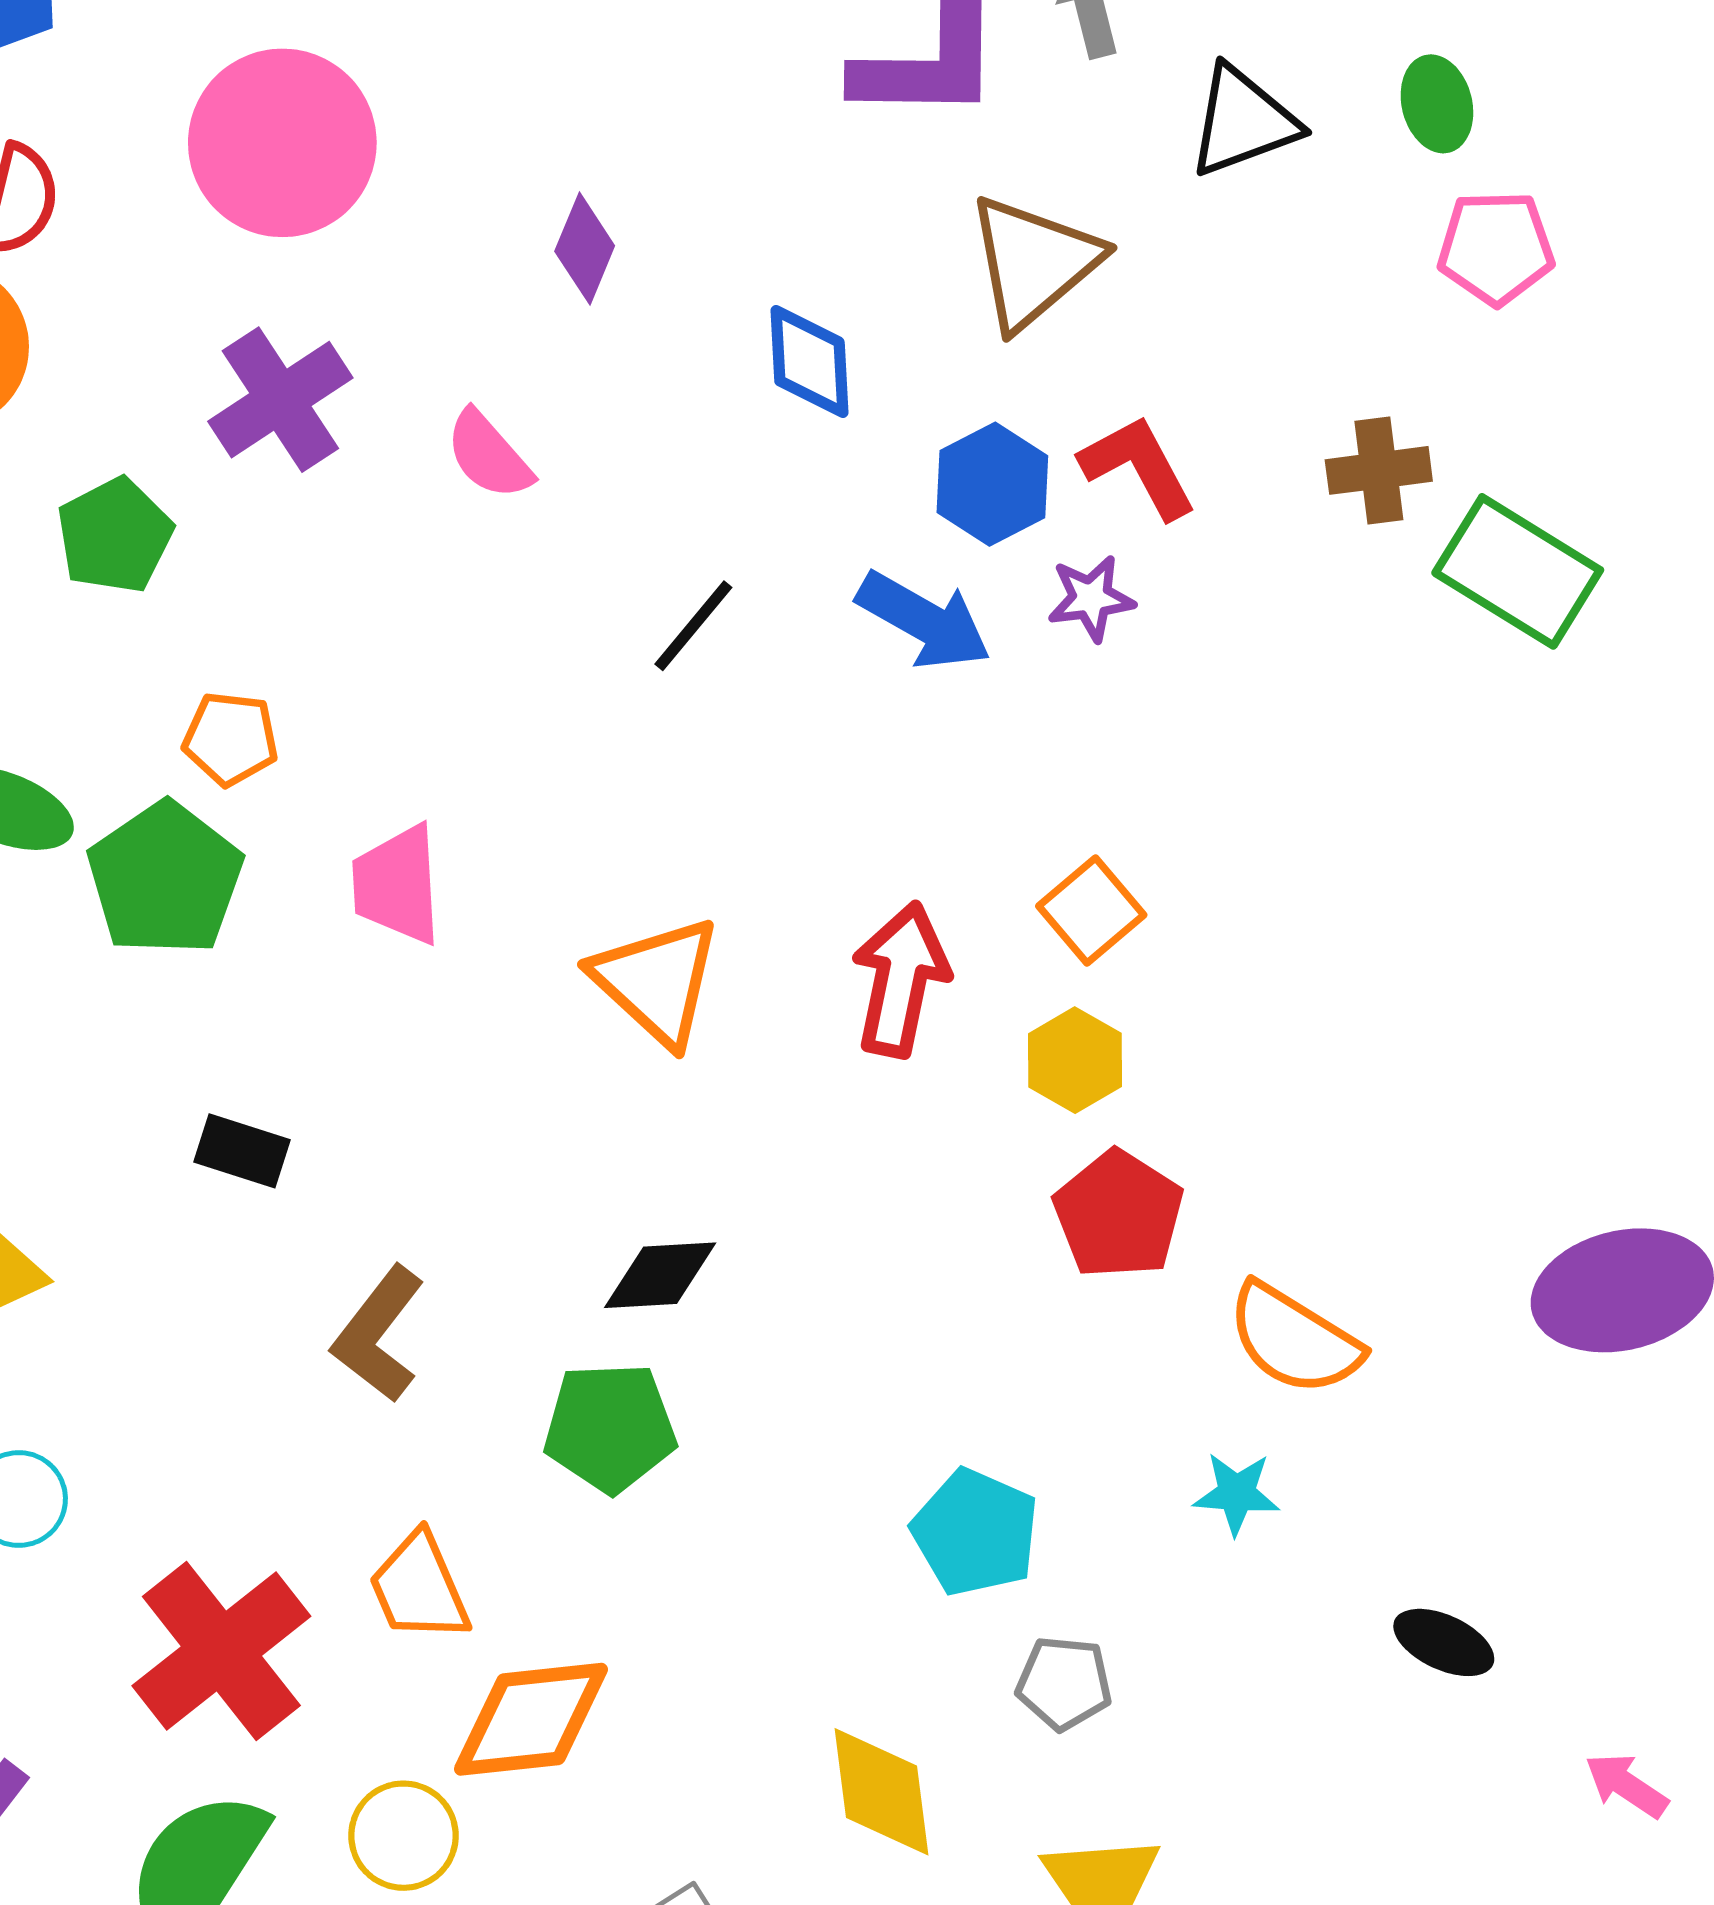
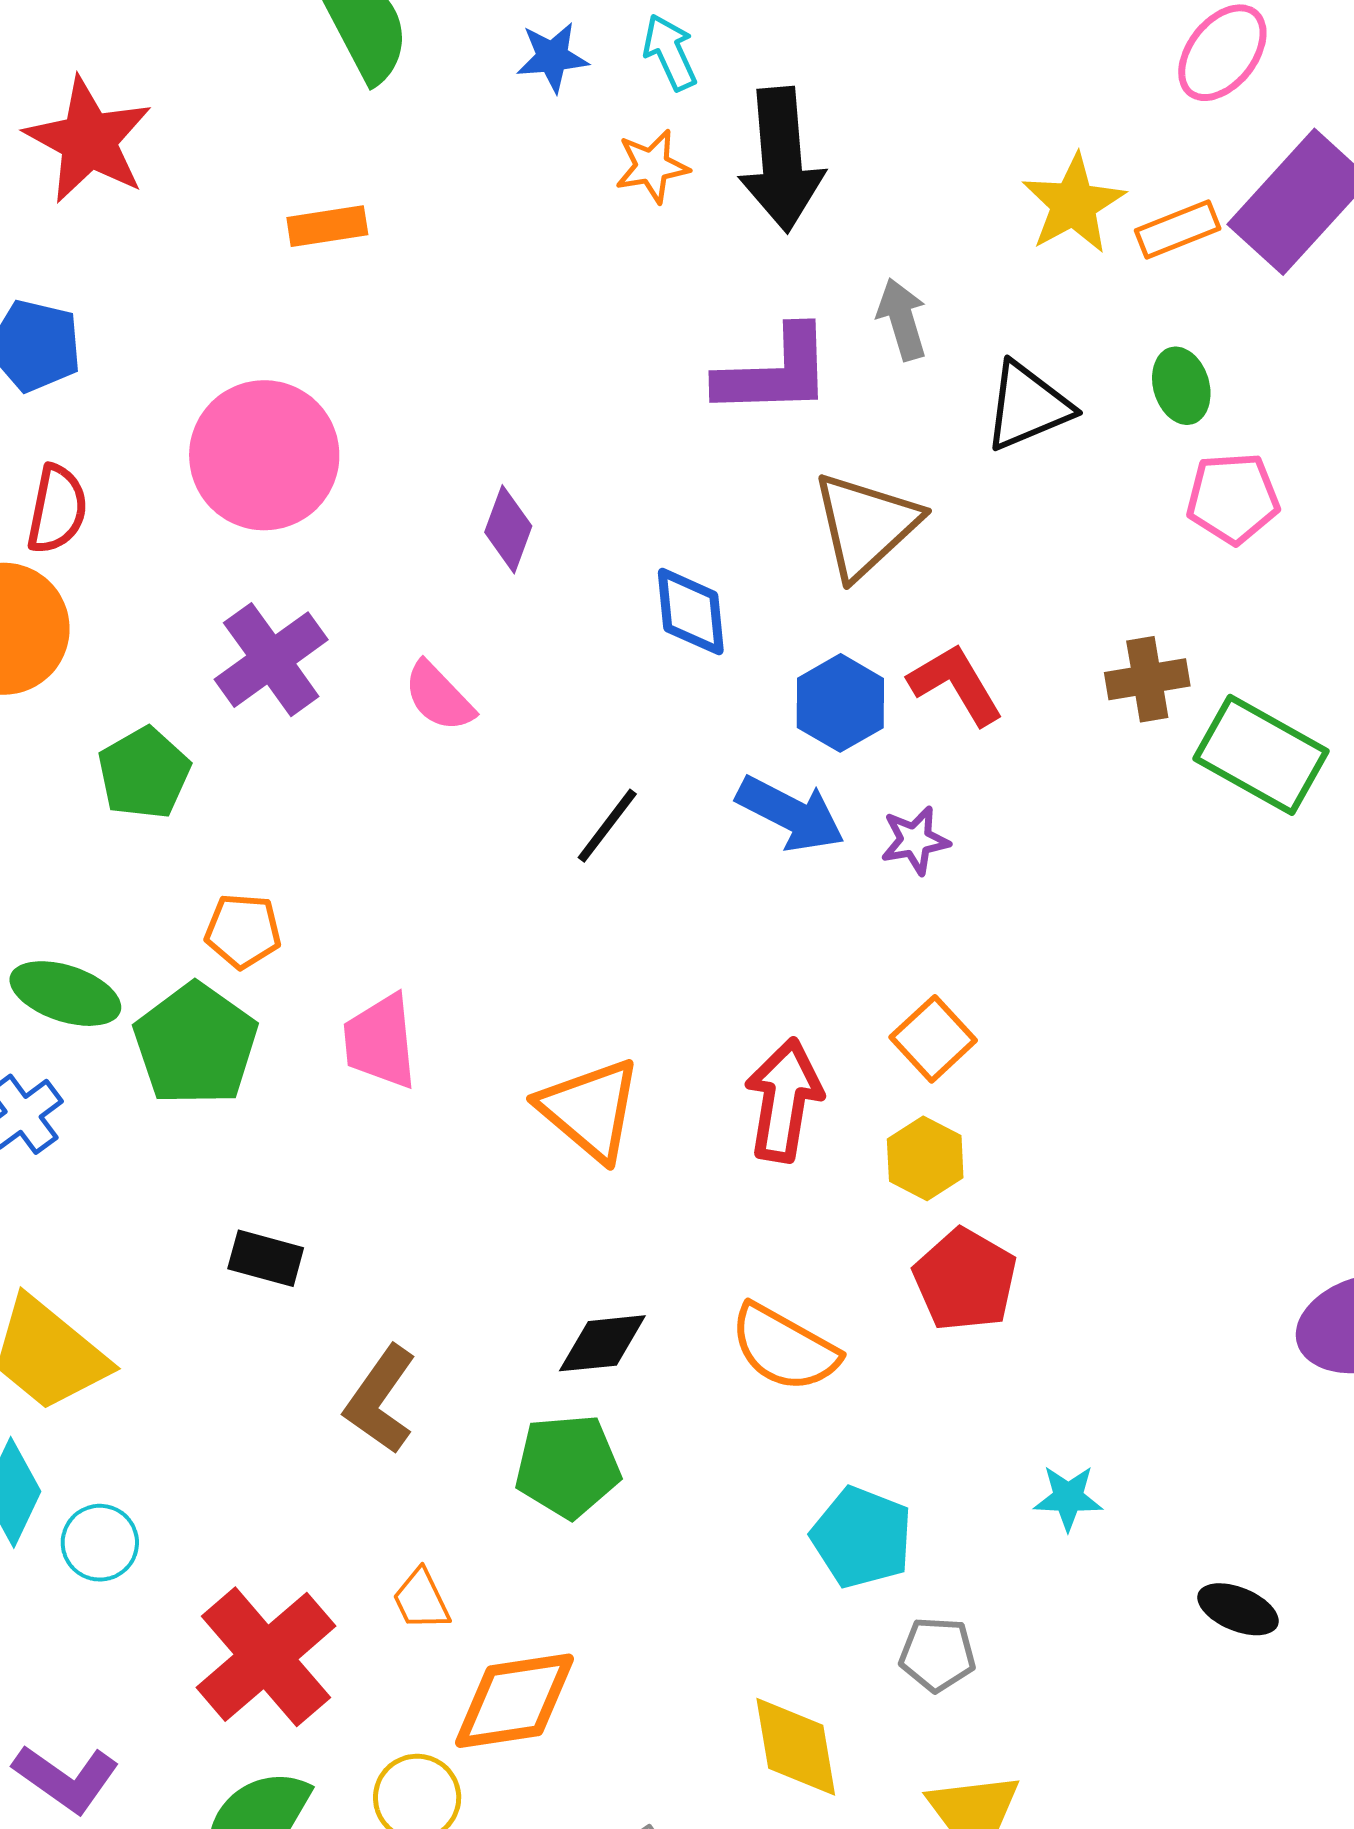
purple star: (1091, 598) -> (915, 840), moved
orange semicircle: (1294, 1339) -> (784, 1348), moved
orange trapezoid: (419, 1588) -> (421, 1600), size x0.7

